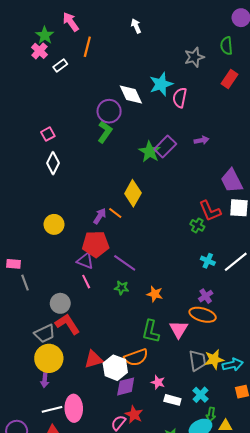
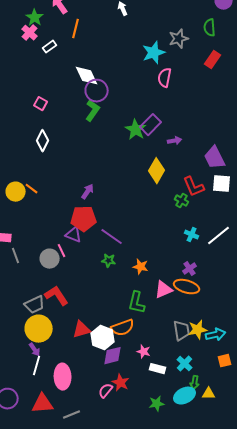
cyan star: (161, 84) -> (154, 53), moved
white diamond: (131, 95) -> (87, 76), moved
pink square: (48, 134) -> (41, 104), moved, turned -32
purple arrow: (202, 140) -> (175, 141), moved
yellow diamond: (133, 193) -> (157, 171), moved
orange line: (115, 213) -> (32, 189), moved
yellow circle: (54, 224) -> (16, 192), moved
pink line: (86, 282) -> (62, 251), moved
gray circle: (60, 303) -> (50, 259), moved
pink triangle: (179, 329) -> (164, 290), moved, turned 36
purple arrow: (45, 380) -> (35, 350), turned -40
white line: (52, 409) -> (37, 366), moved, turned -60

